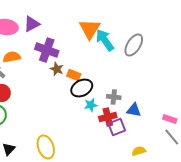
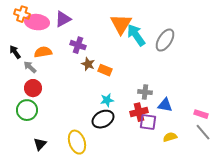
purple cross: (47, 50) -> (78, 45), size x0.7
black ellipse: (82, 88) -> (103, 119), moved
cyan star: (91, 105) -> (107, 100), moved
purple square: (117, 127) -> (148, 122), turned 30
yellow semicircle: (139, 151) -> (170, 137), moved

